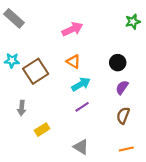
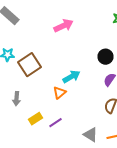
orange triangle: (73, 62) -> (60, 93), moved, turned 48
purple line: (82, 107) -> (56, 123), moved
gray triangle: (81, 147) -> (90, 135), moved

